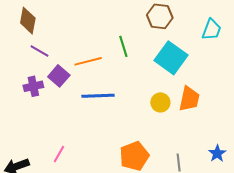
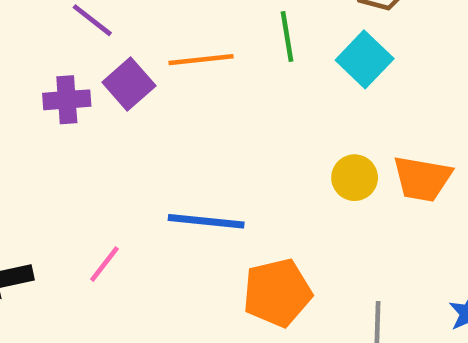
cyan square: (171, 58) -> (365, 59), moved, size x0.7
blue line: (98, 96) -> (206, 221), moved
orange trapezoid: (189, 99) -> (422, 179), turned 80

